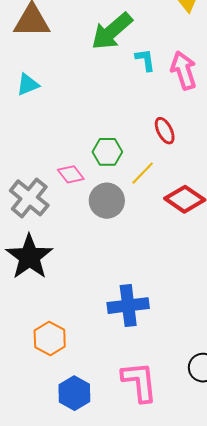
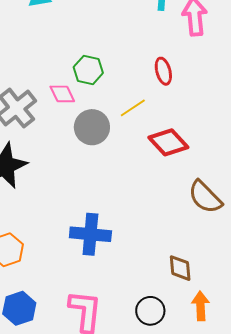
green hexagon: (107, 152) -> (88, 70), moved

